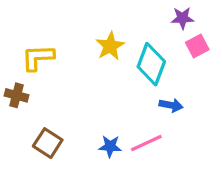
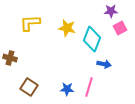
yellow star: (110, 46) -> (67, 28), turned -30
yellow L-shape: (38, 58) -> (30, 23), moved
pink line: (146, 143) -> (89, 87), turned -48

